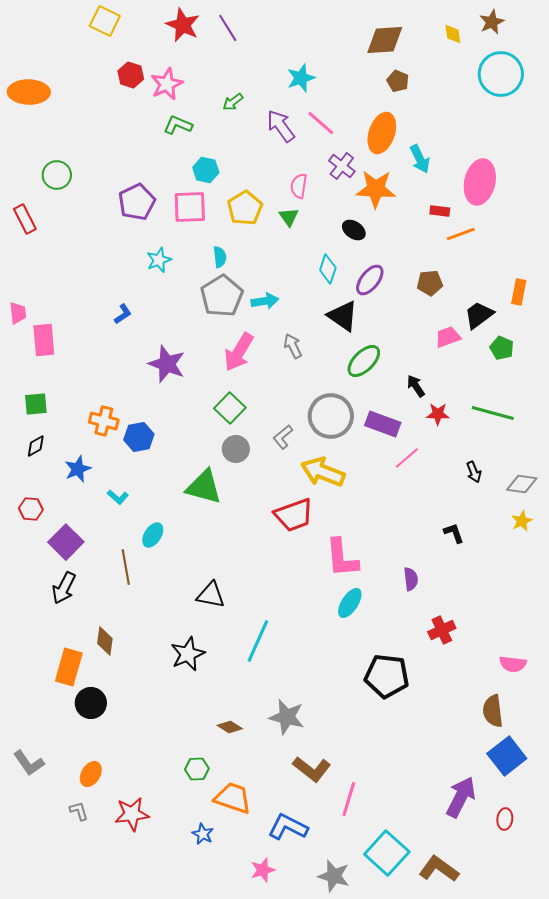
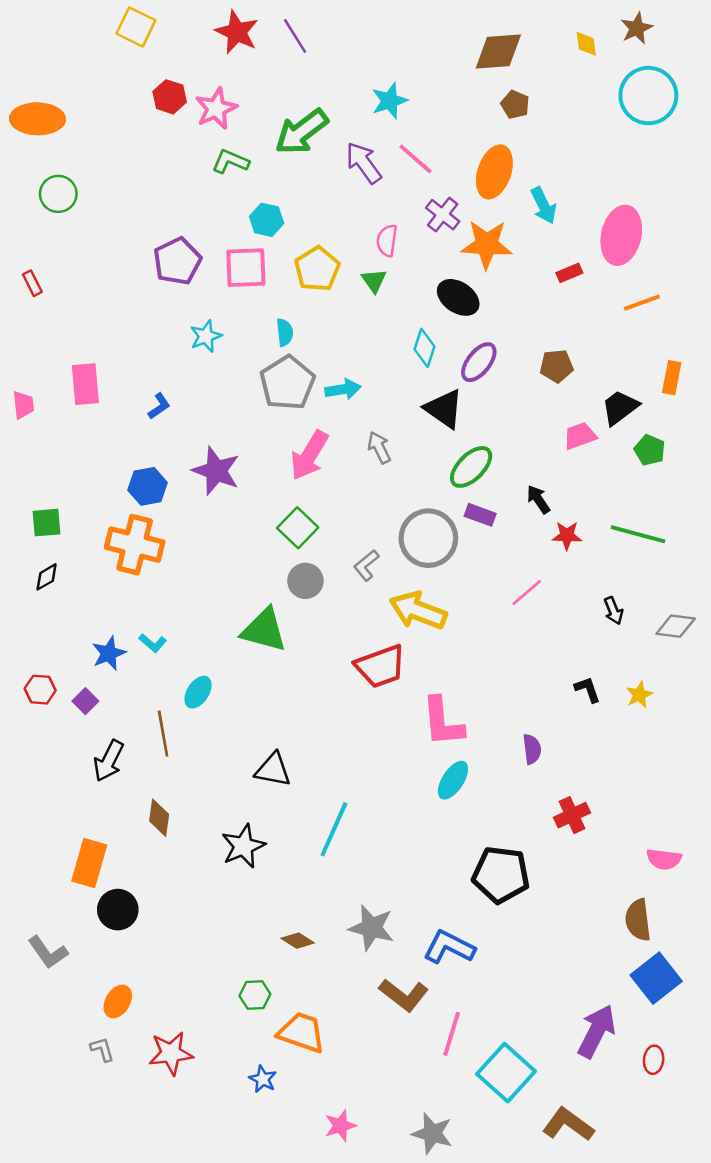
green arrow: (233, 102) -> (302, 132), size x2.0
green circle: (57, 175) -> (58, 194), moved
red rectangle: (440, 211) -> (569, 273), turned -30
red rectangle: (25, 219) -> (32, 283), size x0.7
black ellipse: (354, 230) -> (458, 297), size x1.4
orange line: (461, 234) -> (642, 303), moved
pink rectangle: (44, 340) -> (85, 384), moved
orange cross: (104, 421) -> (135, 545), size x1.5
purple rectangle: (383, 424) -> (480, 515), moved, size x0.7
blue hexagon: (139, 437) -> (148, 486), moved
blue star: (78, 469) -> (109, 653), moved
red hexagon: (31, 509) -> (40, 690), moved
yellow star: (522, 521) -> (639, 695), moved
purple square: (66, 542) -> (85, 701), size x0.6
black arrow: (64, 588) -> (109, 761), moved
brown diamond: (105, 641) -> (159, 818), moved
gray L-shape: (29, 763) -> (48, 952), moved
blue L-shape: (288, 827) -> (449, 947), moved
cyan square: (387, 853) -> (506, 1073), moved

